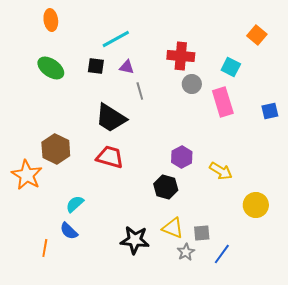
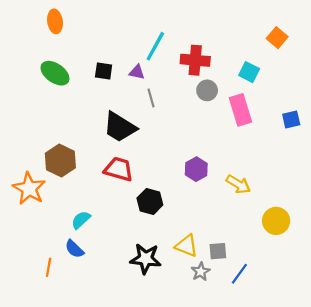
cyan line: (116, 39) -> (155, 46), moved, turned -32
black hexagon: (166, 187) -> (150, 201), moved

